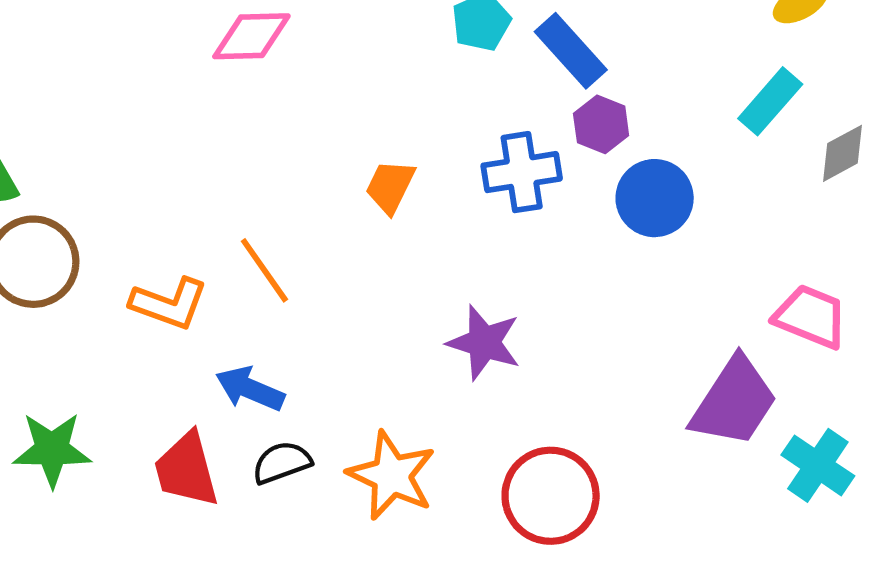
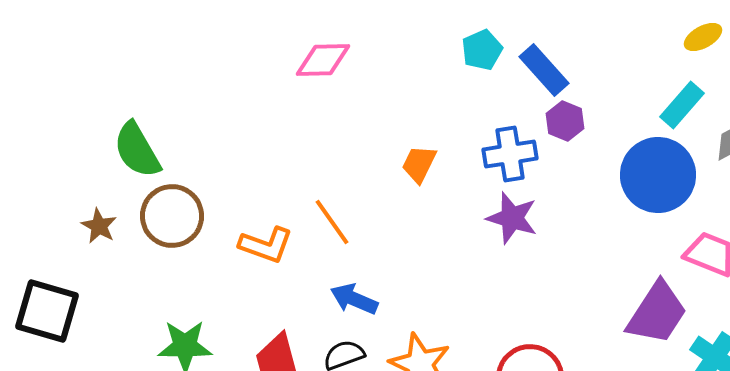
blue circle: (655, 198) -> (658, 175), moved, size x1.4
purple star: (484, 343) -> (512, 218), moved
blue arrow: (250, 389) -> (354, 299), moved

